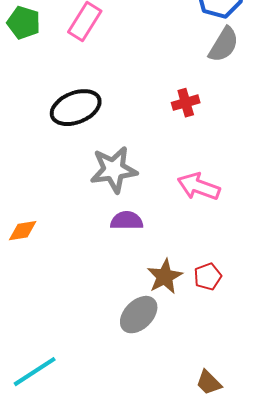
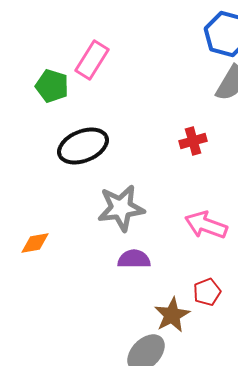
green pentagon: (24, 23) -> (52, 86), moved
orange diamond: (23, 231) -> (35, 243), moved
red pentagon: (208, 277) -> (207, 292), moved

